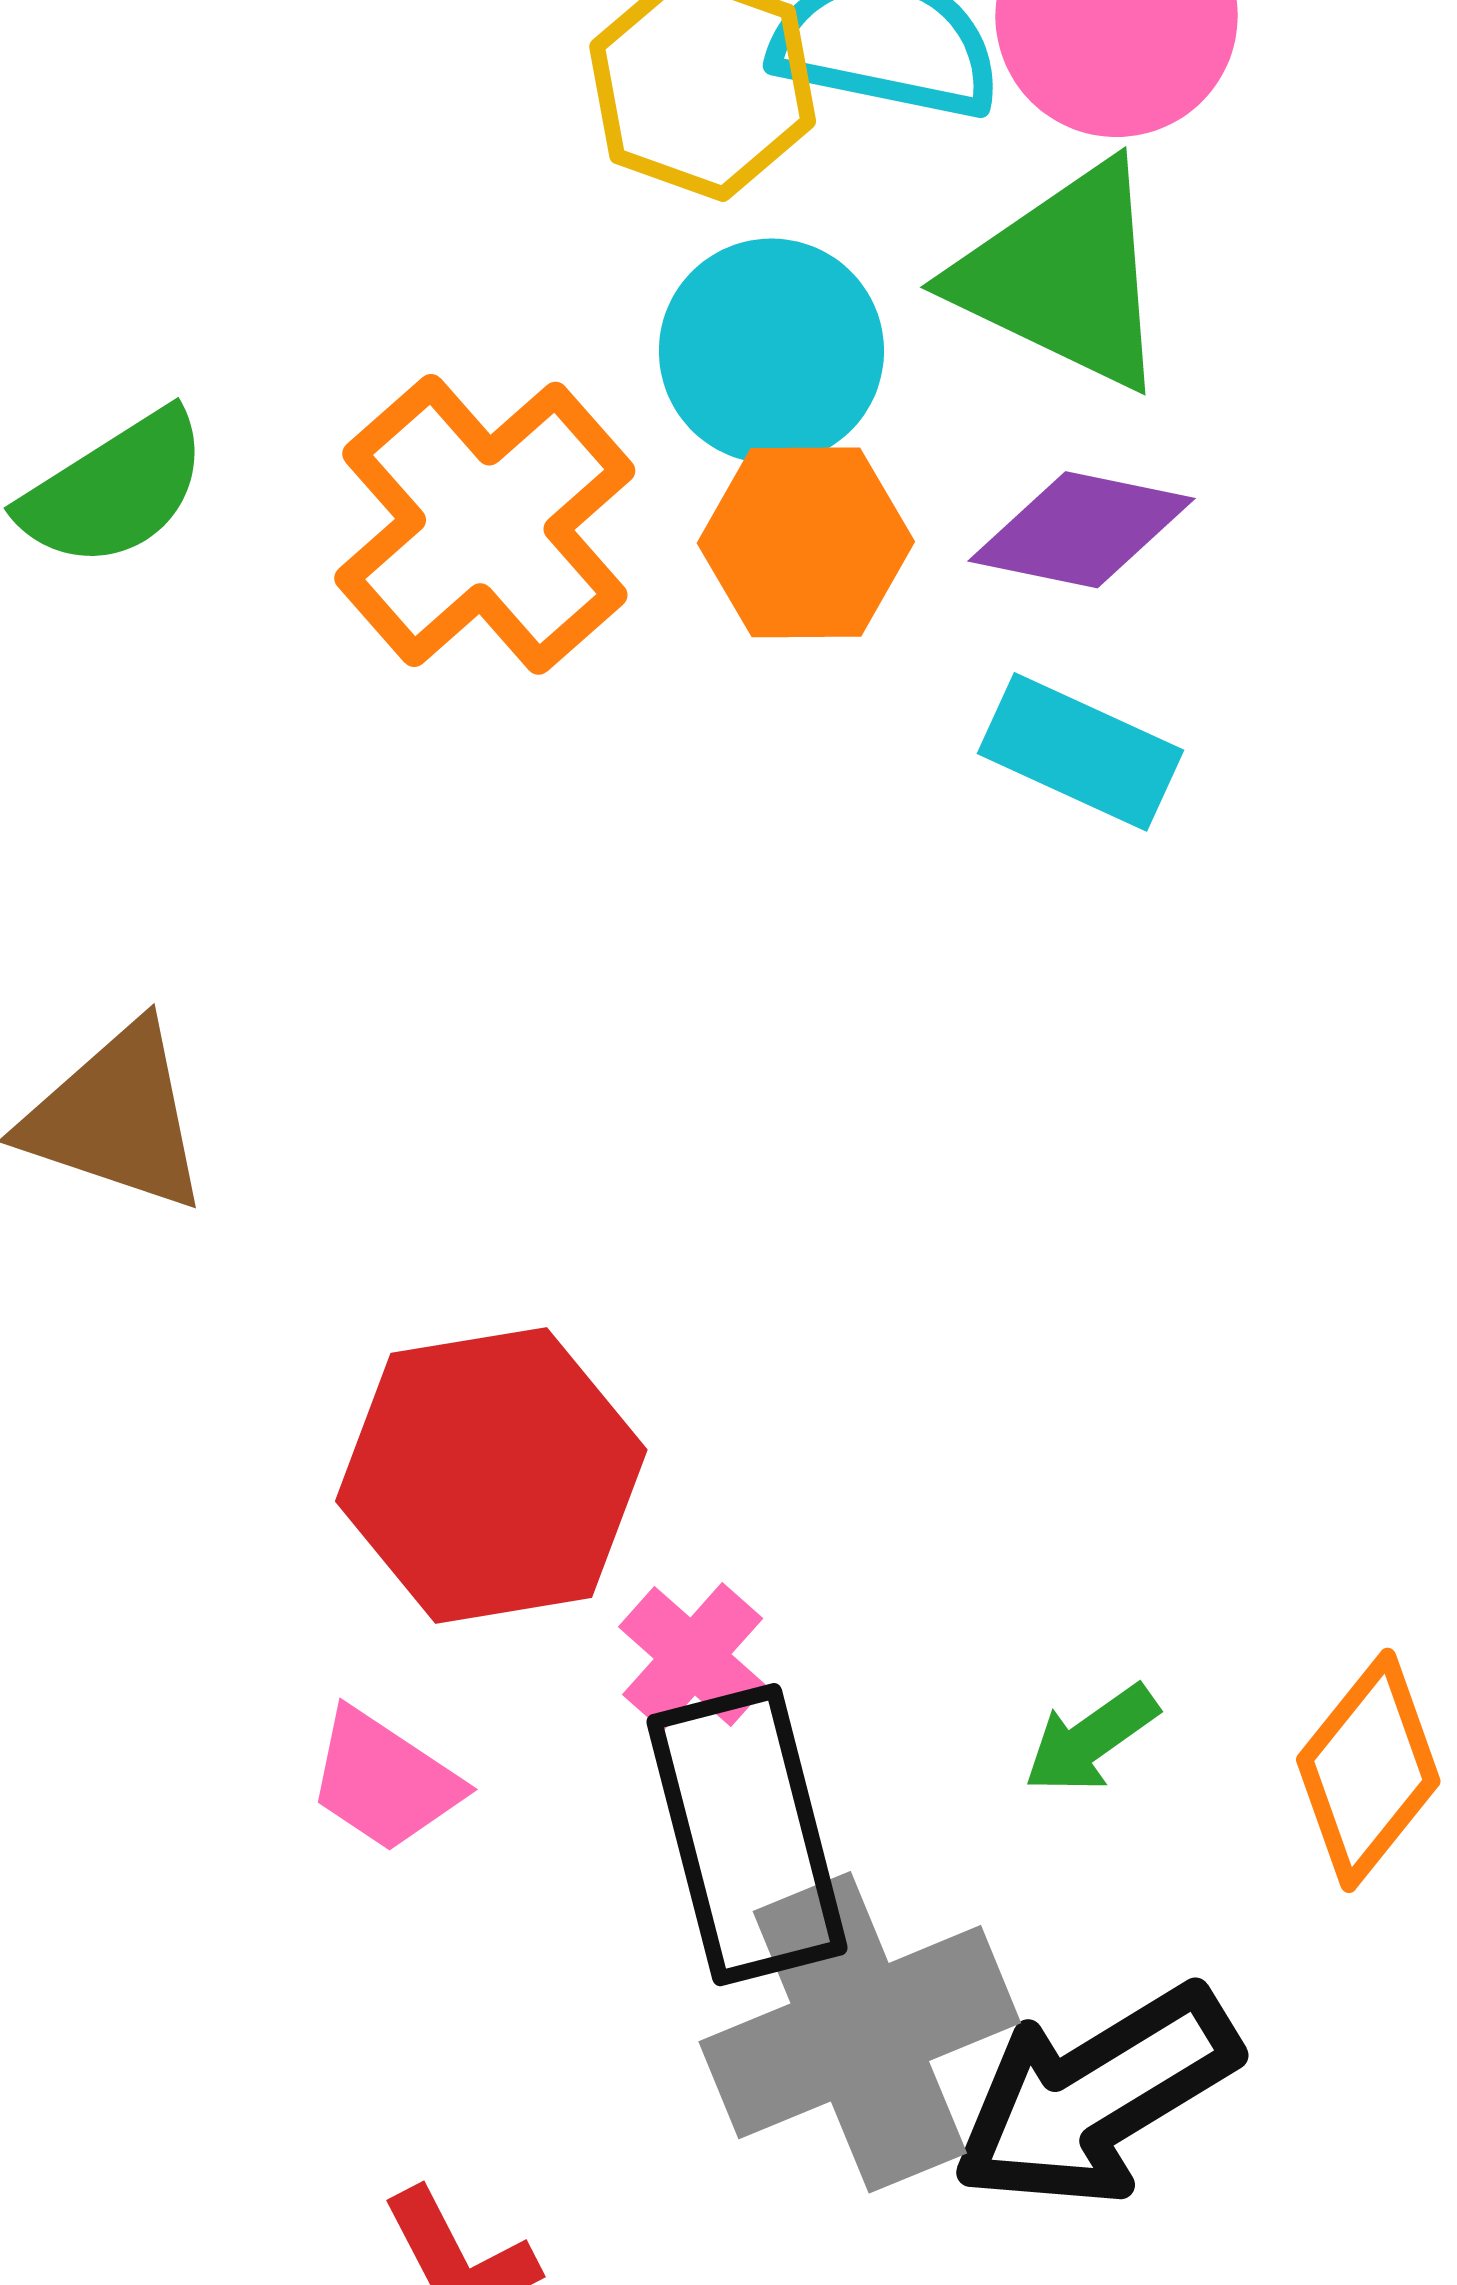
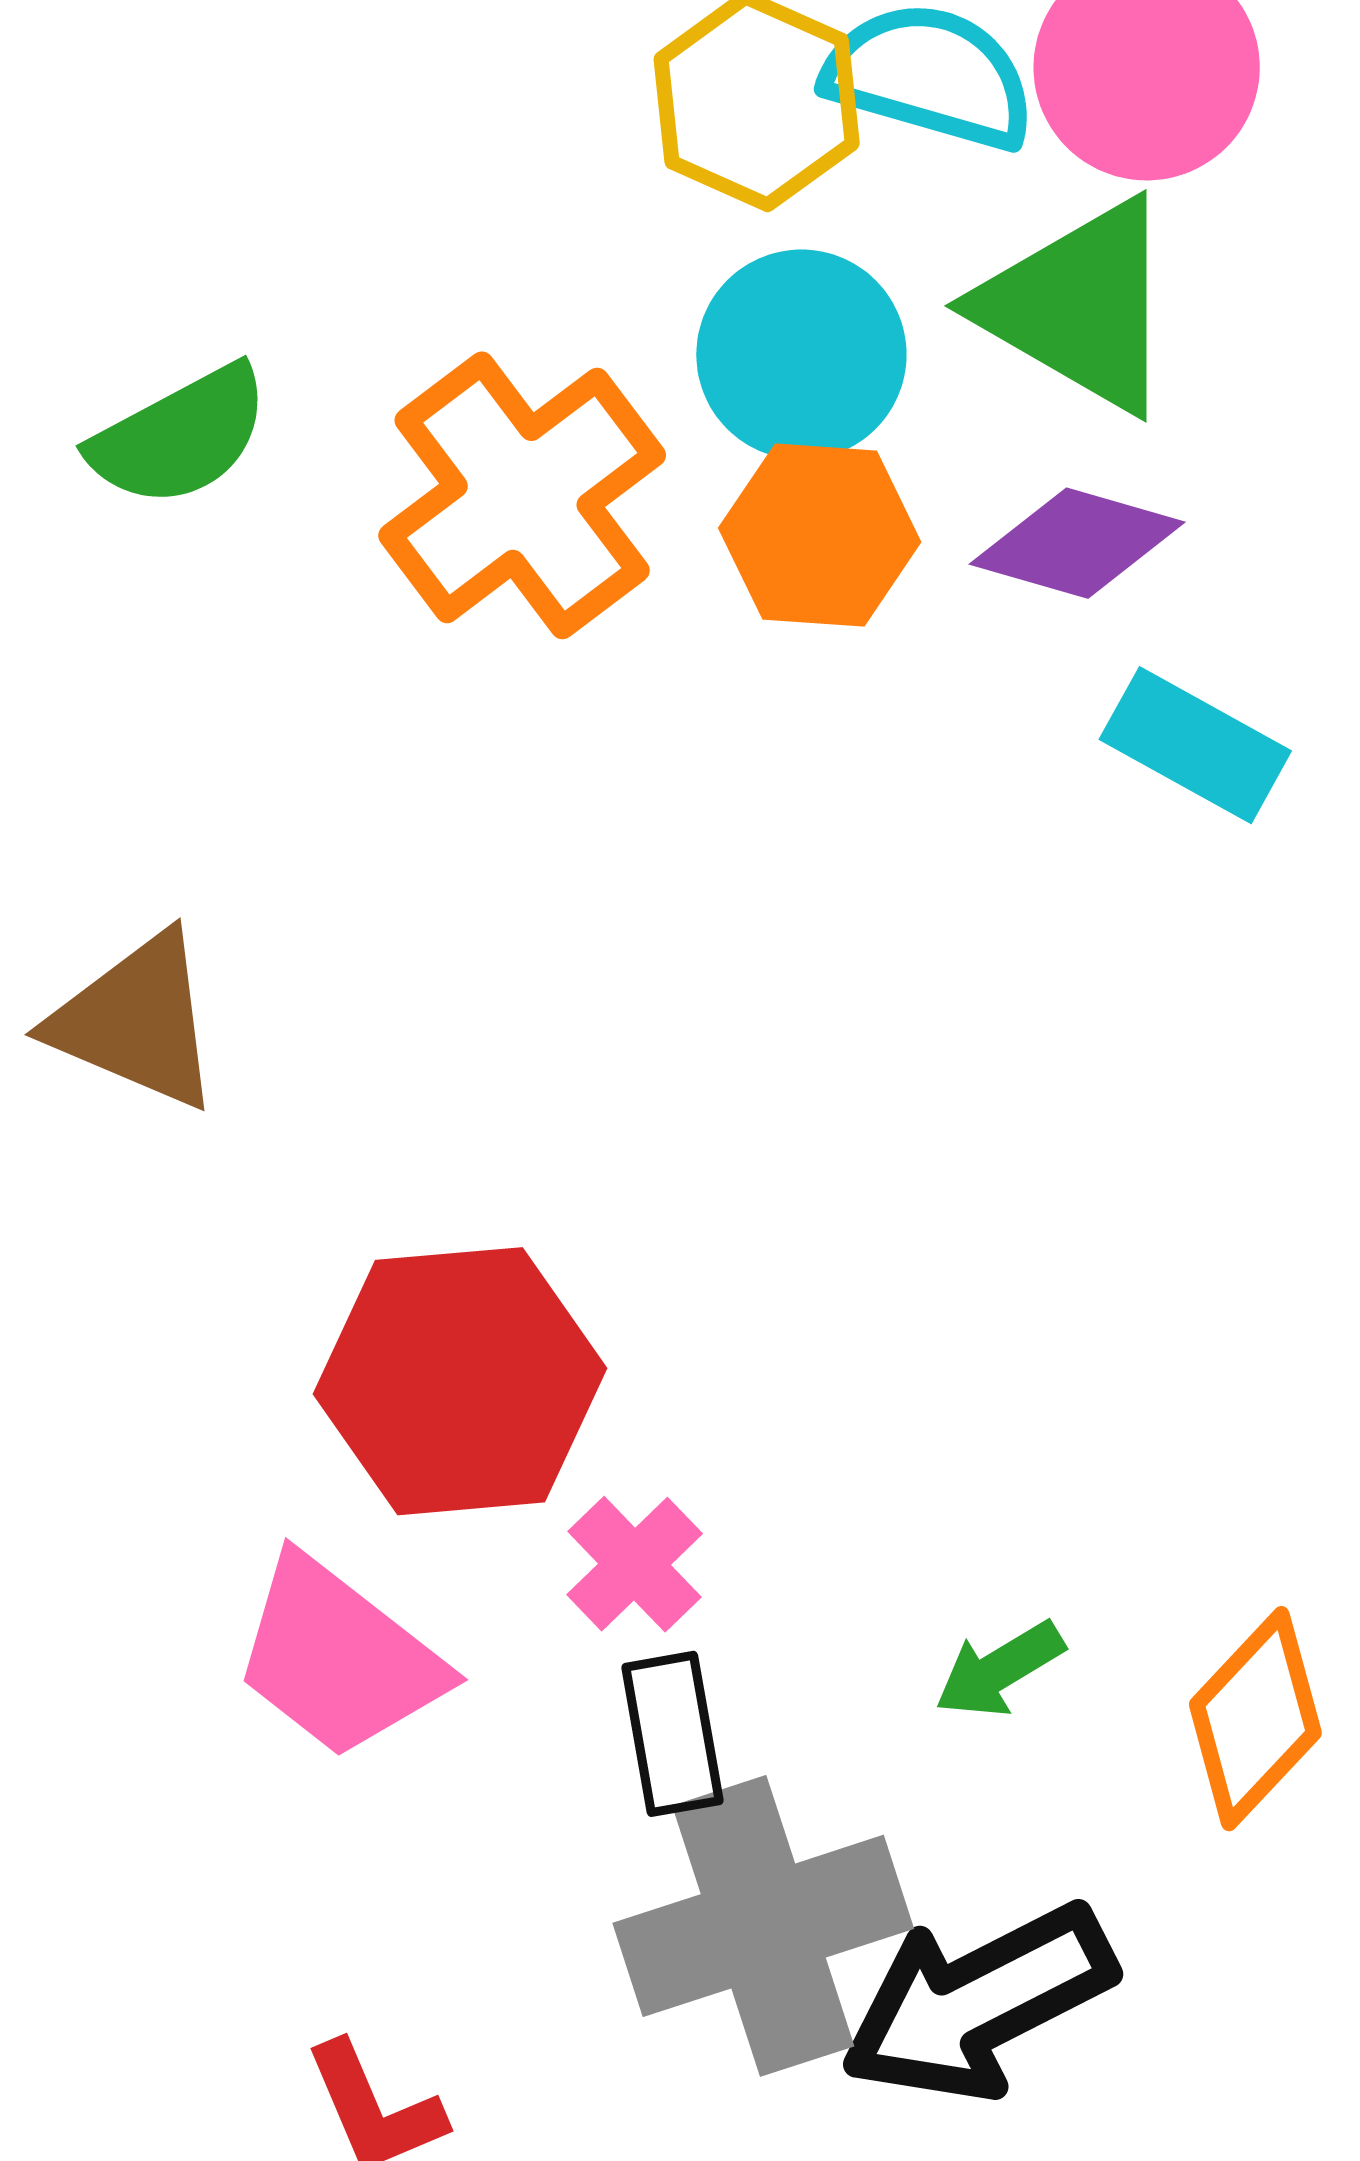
cyan rectangle: (1080, 752) -> (1195, 745), moved
pink trapezoid: (384, 1781) -> (339, 1658), size x1.5
black rectangle: (747, 1835) -> (672, 1734), size x0.6

